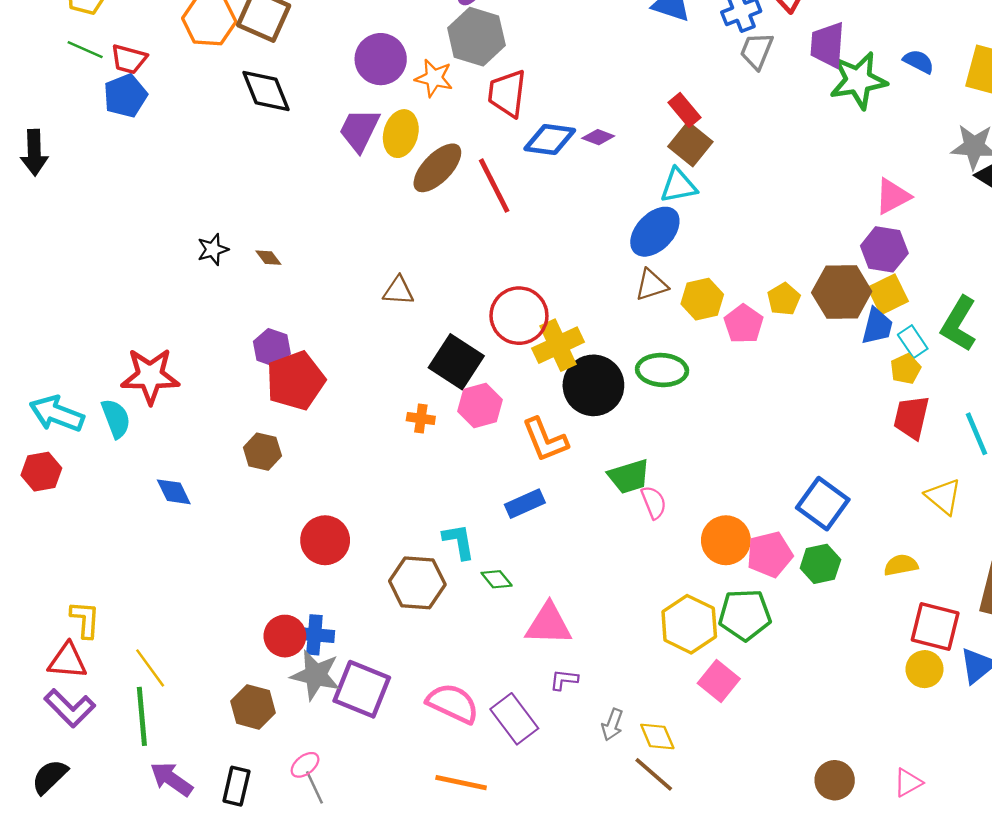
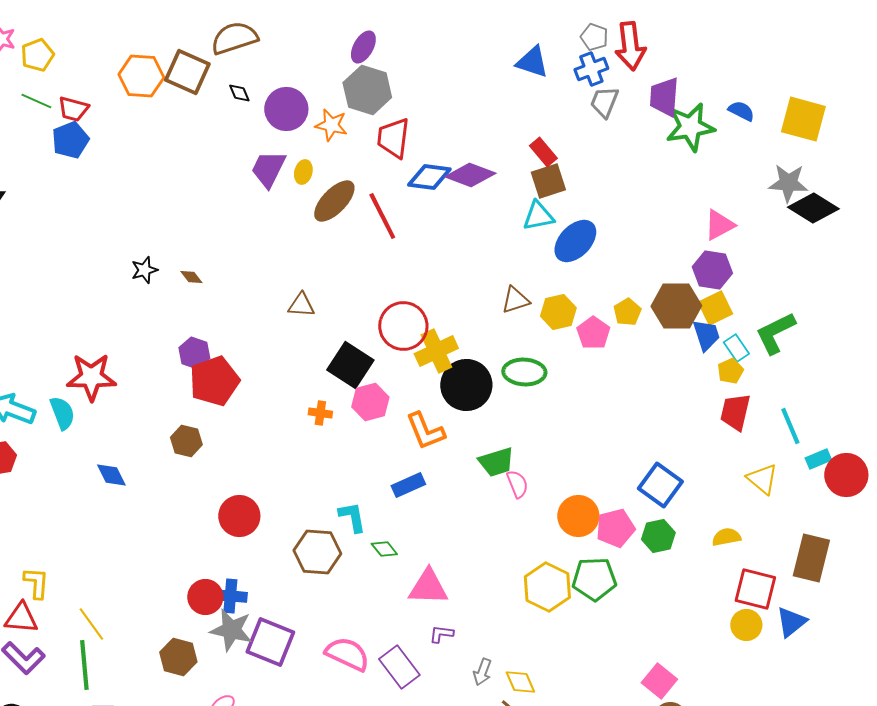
black diamond: (266, 91) -> (239, 93), moved, size x0.5
yellow ellipse: (401, 134) -> (303, 172), size x0.6
purple diamond: (598, 137) -> (470, 175), size x1.8
brown square: (690, 144) -> (548, 181), turned 33
blue ellipse: (655, 232) -> (575, 241), moved
green L-shape: (959, 324) -> (775, 333), turned 33
blue trapezoid: (877, 326) -> (706, 335), turned -32
pink square: (719, 681) -> (659, 681), moved

